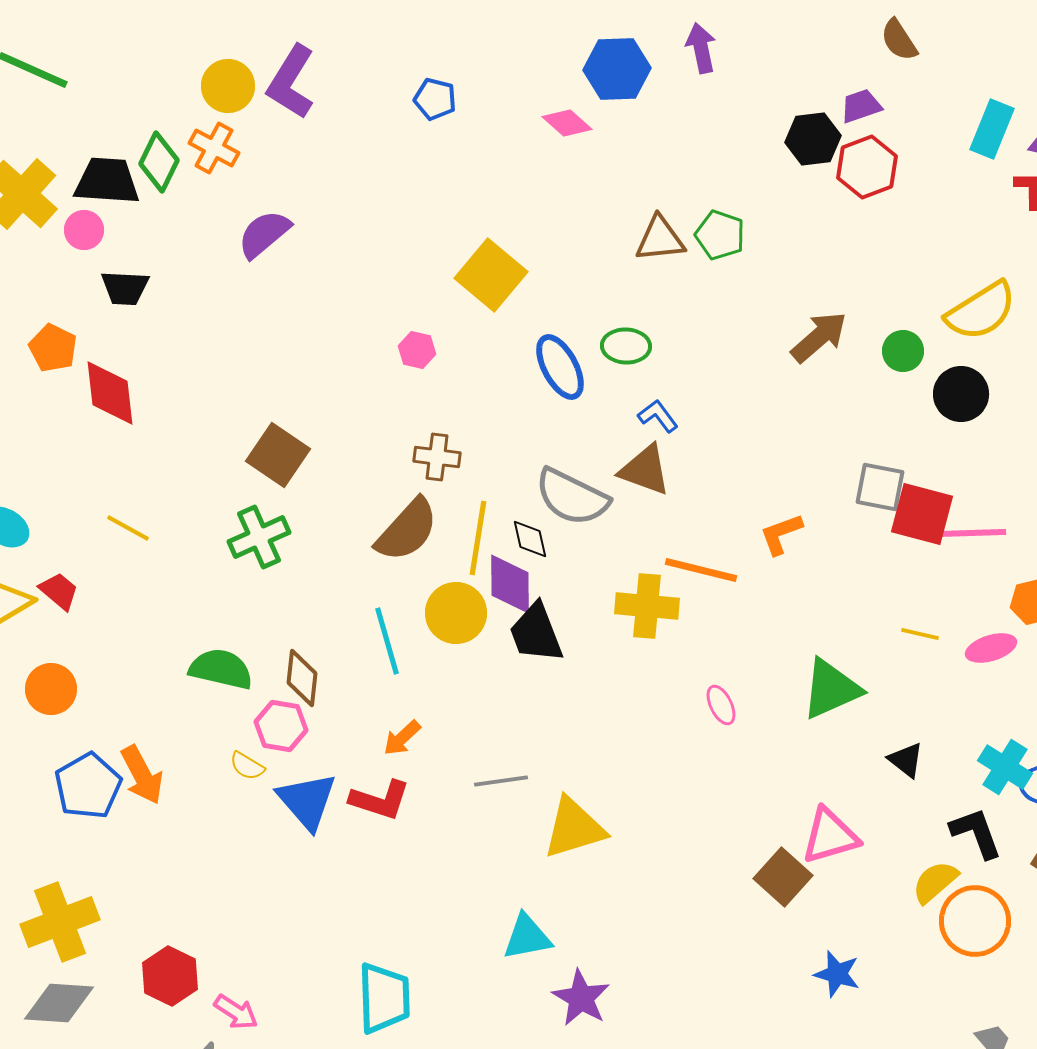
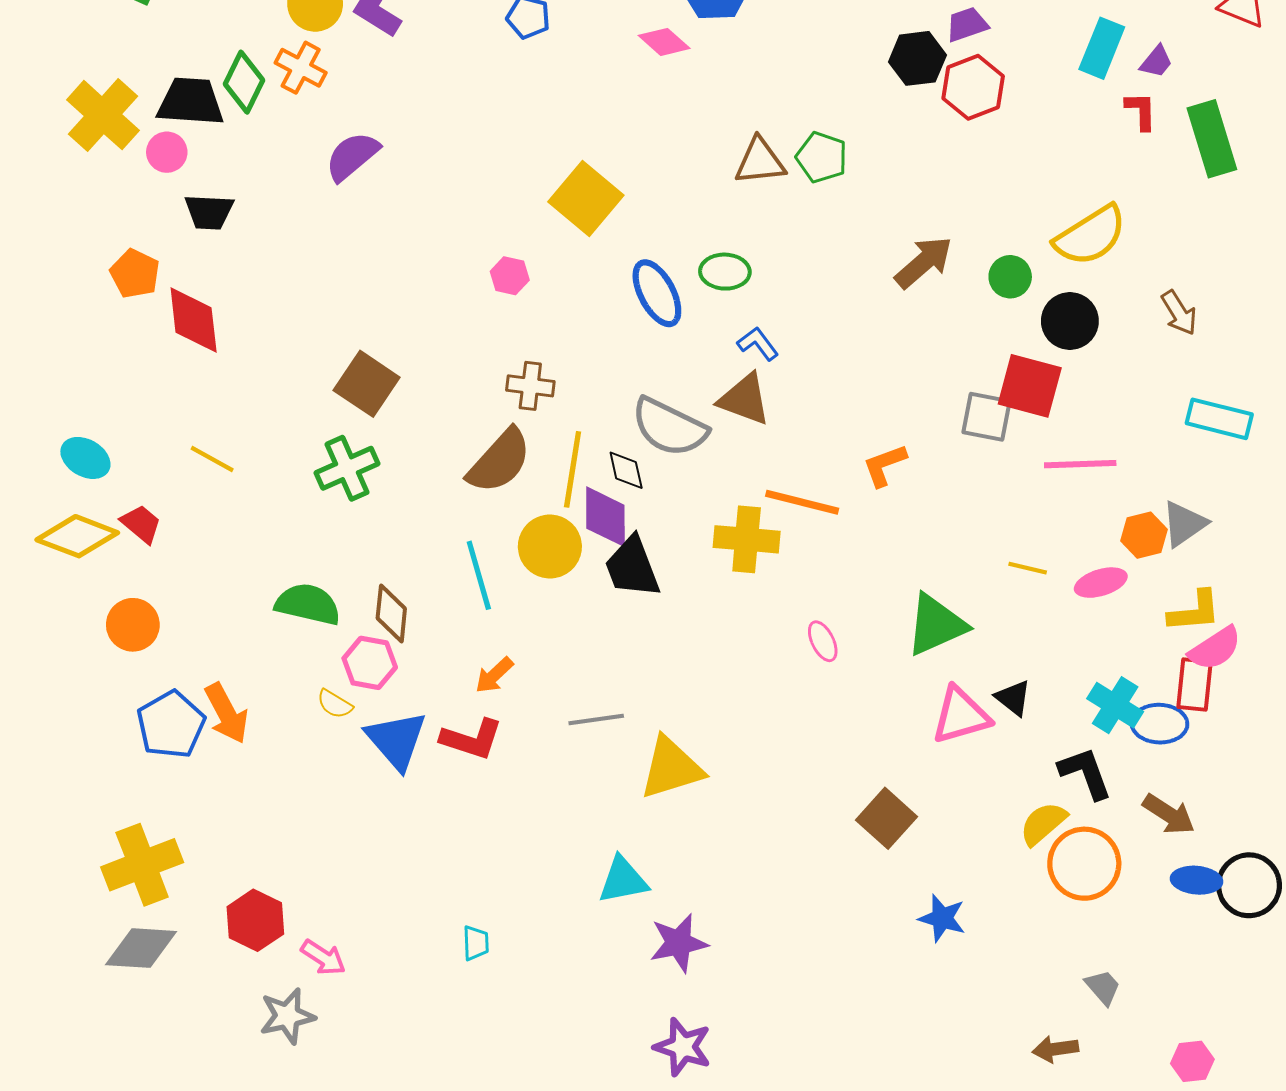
red square: (922, 514) -> (1030, 386), moved
pink triangle: (830, 836) -> (961, 715), moved
cyan trapezoid: (384, 998) -> (476, 943), size x0.5
purple star: (581, 998) -> (679, 943), turned 30

